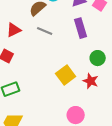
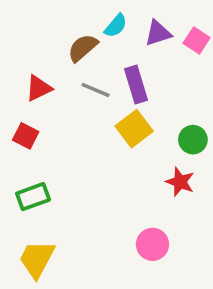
purple rectangle: (81, 28) -> (136, 85), moved
yellow square: (66, 75) -> (134, 129), moved

